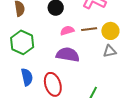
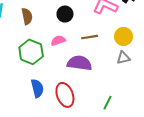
brown line: (89, 29) -> (90, 37), moved
pink semicircle: (67, 31) -> (58, 41), moved

